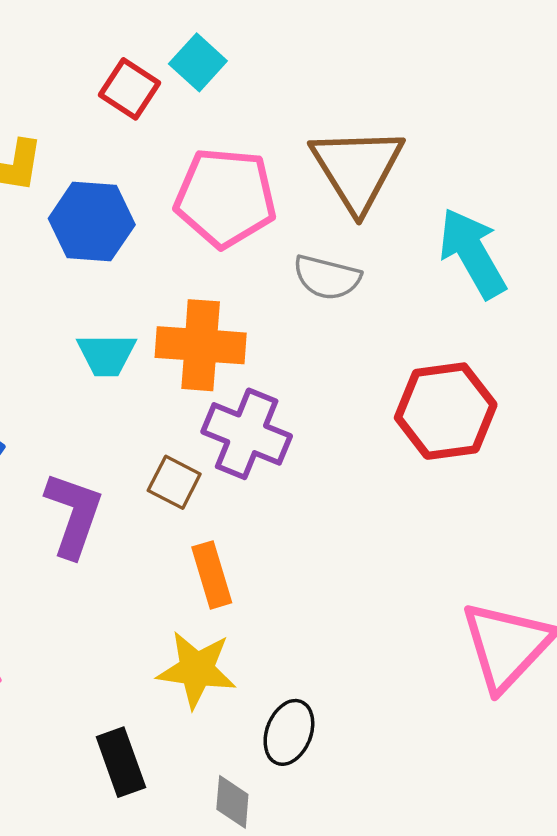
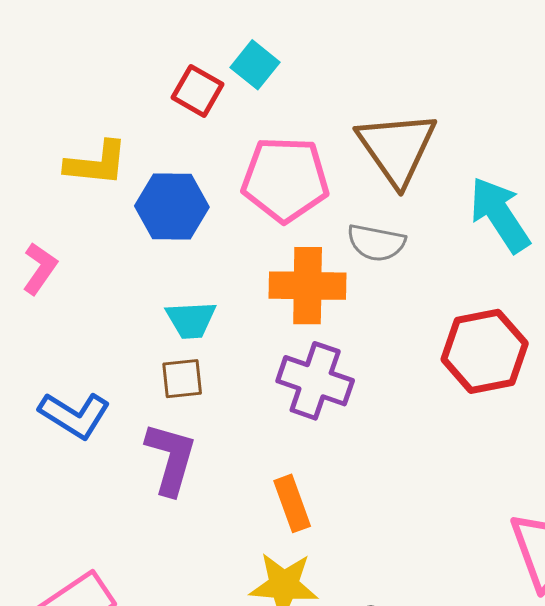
orange cross: (201, 345) -> (308, 286), moved
brown square: (174, 482) -> (182, 379), moved, turned -30

